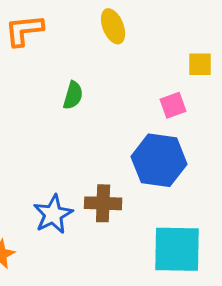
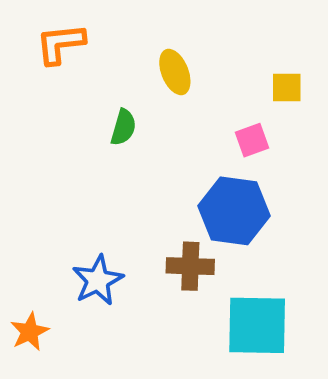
yellow ellipse: (113, 26) -> (175, 72), moved
brown cross: (103, 203) -> (190, 266), moved

